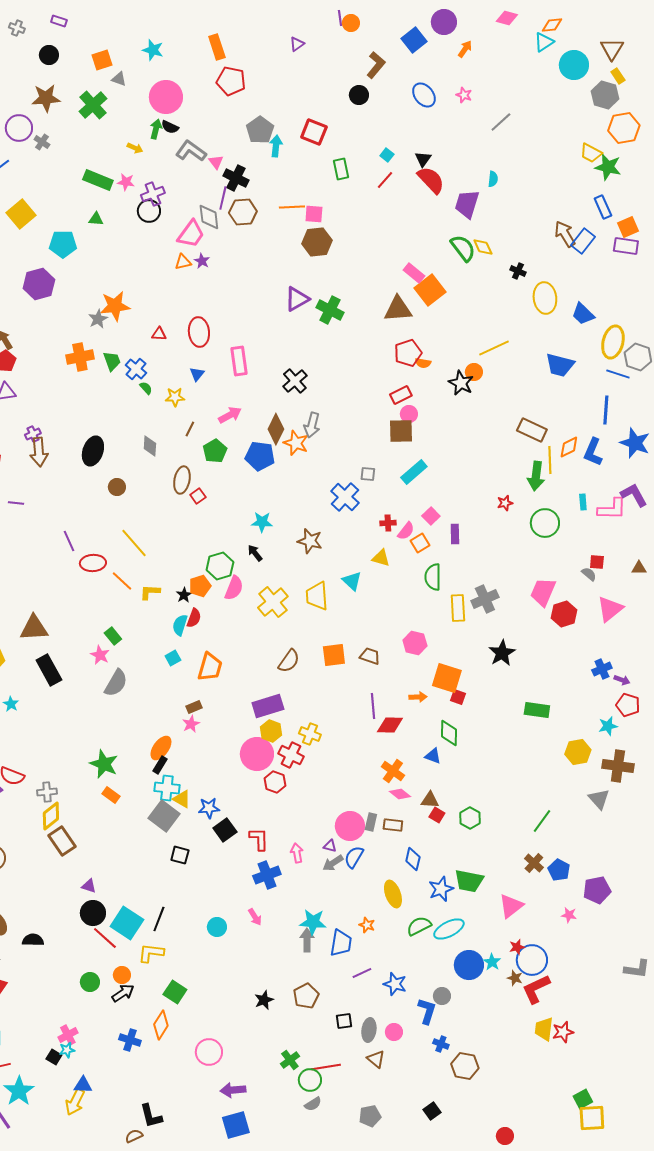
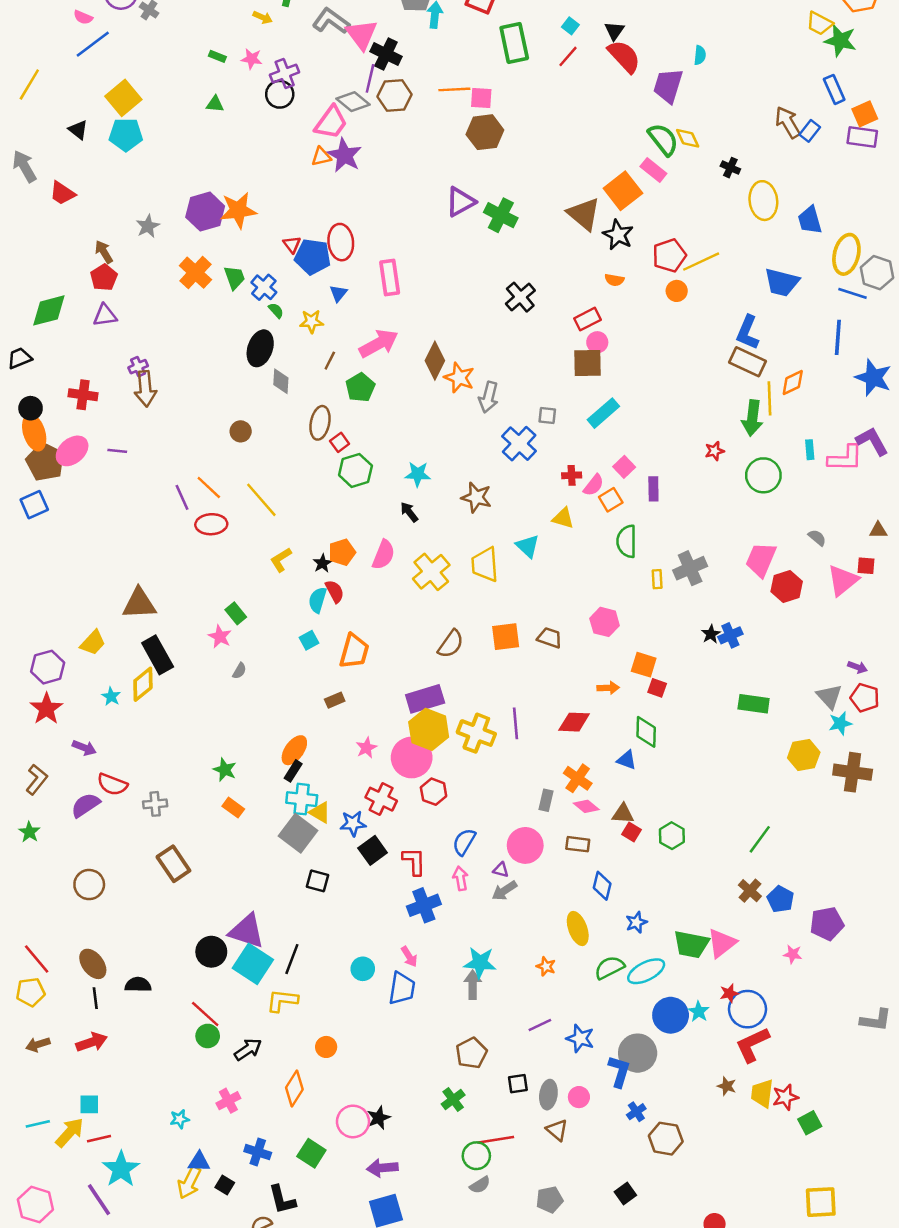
pink triangle: (216, 162) -> (362, 34), size x1.8
green rectangle: (341, 169) -> (514, 43), size x1.5
green rectangle: (98, 180) -> (217, 56), size x0.5
gray diamond: (209, 217) -> (353, 102), turned -44
blue rectangle: (583, 241) -> (810, 131), size x0.7
cyan pentagon: (63, 244) -> (126, 135), moved
purple star: (202, 261) -> (344, 155), size x1.8
pink rectangle: (414, 273) -> (653, 170), moved
purple hexagon: (39, 284) -> (205, 212), moved
brown triangle: (398, 309) -> (584, 214), turned 44
blue trapezoid: (583, 314) -> (810, 220), turned 30
gray star: (98, 319) -> (148, 226), moved
red triangle: (159, 334) -> (292, 245), turned 49
red pentagon: (408, 353) -> (669, 256), moved
orange cross: (80, 357) -> (195, 273), turned -36
black cross: (295, 381) -> (520, 297), moved
black star: (461, 383) -> (618, 235), moved
pink arrow: (230, 415) -> (379, 343), size x1.4
gray arrow: (312, 425) -> (489, 397), moved
black ellipse: (93, 451) -> (260, 348), moved
blue L-shape: (593, 452) -> (747, 332), moved
blue pentagon: (260, 456) -> (313, 257), moved
red square: (597, 562) -> (866, 566), moved
green hexagon: (220, 566) -> (355, 470), moved
orange line: (122, 581) -> (209, 488), moved
yellow L-shape: (150, 592) -> (281, 560), turned -35
yellow rectangle: (458, 608) -> (657, 579), size x0.6
red semicircle: (194, 618) -> (335, 591), turned -48
black star: (502, 653) -> (711, 634), size x0.6
blue cross: (602, 669) -> (730, 635), moved
orange square: (447, 678) -> (644, 665), size x0.7
gray semicircle: (116, 683) -> (239, 671), size x0.5
purple line: (373, 706) -> (515, 723), moved
pink star: (191, 724) -> (366, 748), moved
yellow hexagon: (271, 731) -> (429, 729), size x1.5
yellow cross: (310, 734) -> (476, 733), size x1.4
red cross: (291, 755) -> (381, 799), moved
green star: (104, 764) -> (225, 770), size x0.7
gray triangle: (599, 799) -> (829, 696), moved
yellow diamond: (51, 816) -> (143, 684), moved
gray rectangle: (371, 822) -> (546, 800), moved
blue semicircle: (354, 857) -> (464, 842), moved
green trapezoid: (469, 881) -> (691, 944), moved
purple triangle: (89, 886) -> (247, 931), moved, size x2.0
blue star: (441, 889) -> (636, 922), size x0.7
red line: (105, 938) -> (205, 1014), moved
blue trapezoid: (341, 943) -> (402, 988), moved
orange circle: (122, 975) -> (326, 1047), moved
brown star: (515, 978) -> (727, 1086), moved
green square: (175, 992) -> (311, 1153), moved
gray circle: (442, 996) -> (638, 1053), size x1.8
black star: (264, 1000) -> (379, 1118), moved
pink cross: (68, 1035) -> (228, 1101), moved
blue cross: (130, 1040) -> (258, 1152), moved
blue cross: (441, 1044) -> (636, 1112), turned 35
black square: (54, 1057) -> (225, 1185), moved
green cross: (290, 1060) -> (453, 1099), moved
green square: (583, 1099) -> (810, 1123), moved

